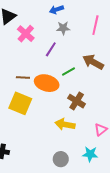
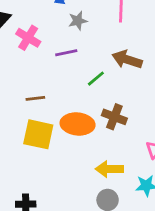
purple line: (51, 49) -> (66, 53), turned 56
orange ellipse: (47, 83) -> (78, 124), moved
yellow arrow: (65, 124) -> (109, 169), moved

